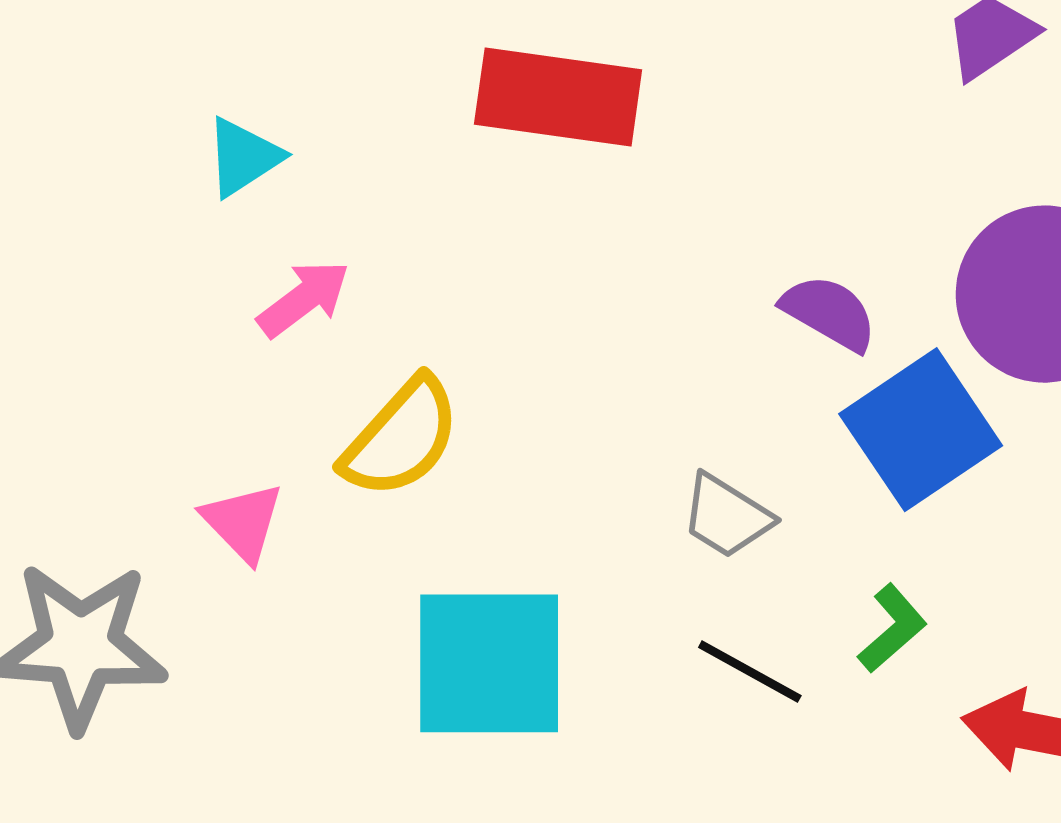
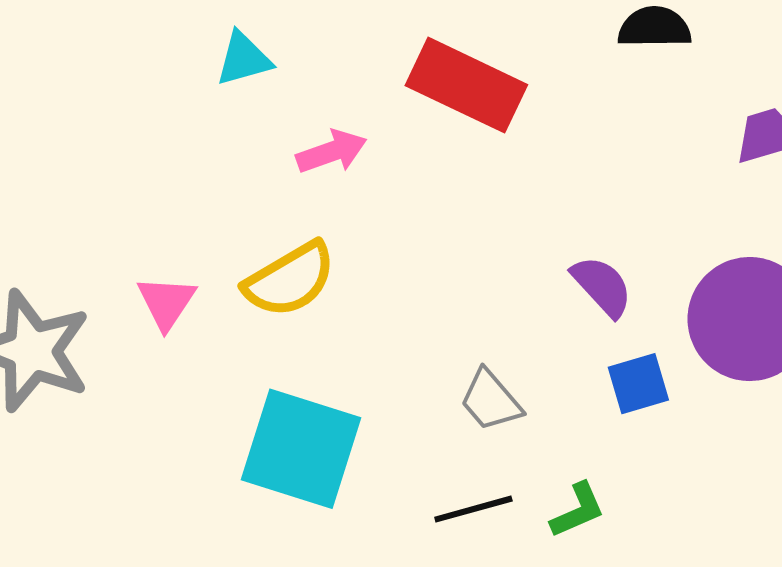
pink arrow: (304, 299) -> (332, 152), moved
blue square: (921, 430) -> (638, 384), size x0.6
black line: (750, 671) -> (473, 509), turned -62

